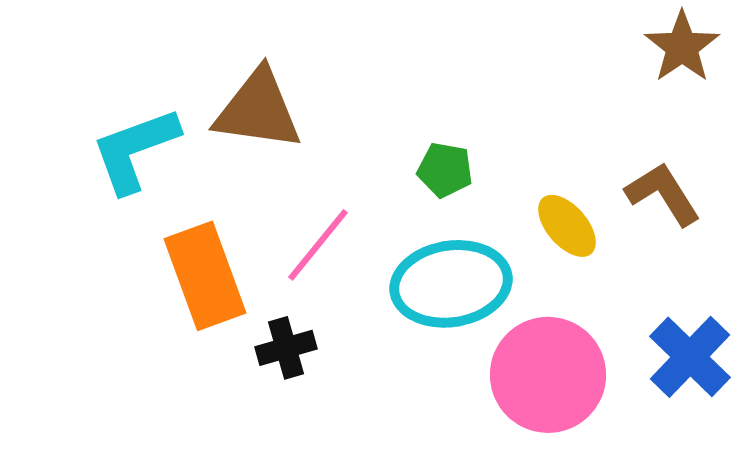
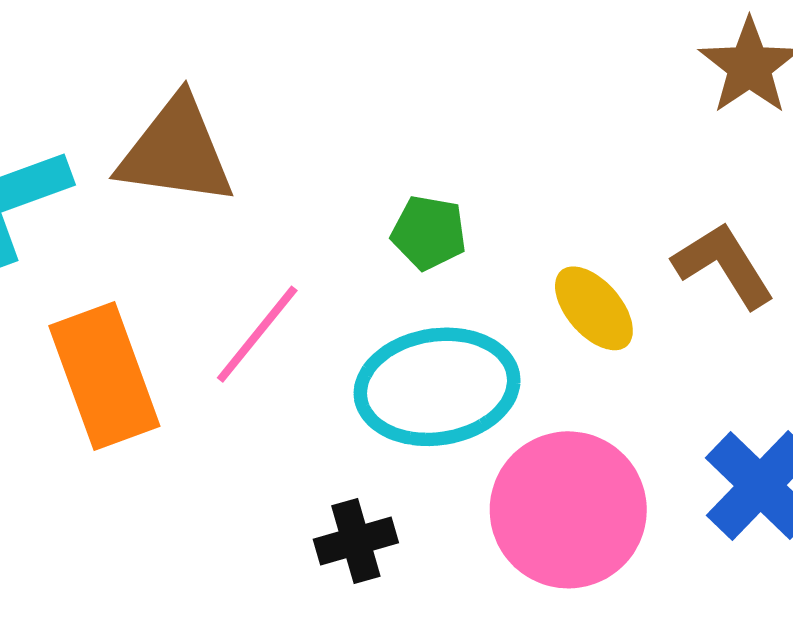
black cross: (286, 348) -> (356, 541), moved

